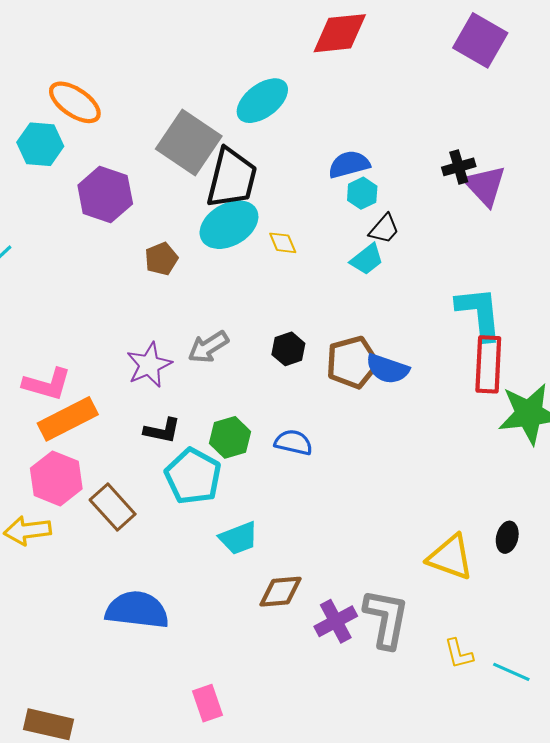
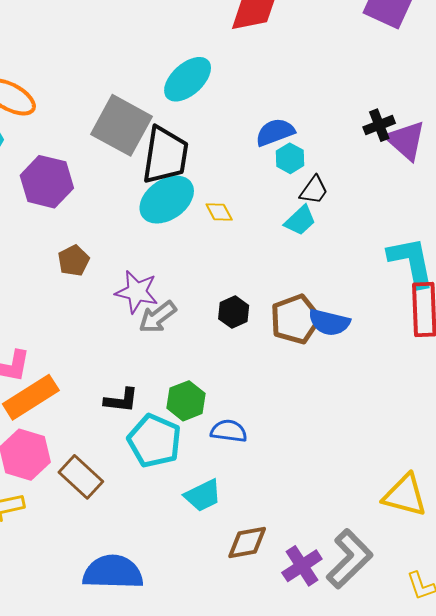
brown pentagon: (161, 259) -> (74, 261), moved
purple star: (149, 365) -> (137, 292), moved, turned -30
blue semicircle: (293, 442) -> (229, 431), moved
gray L-shape: (386, 619) -> (349, 559), turned 40

